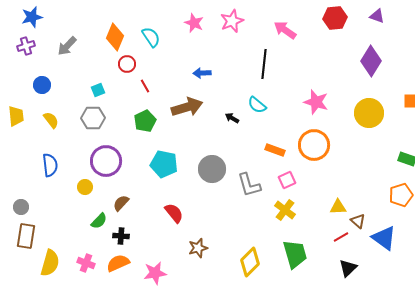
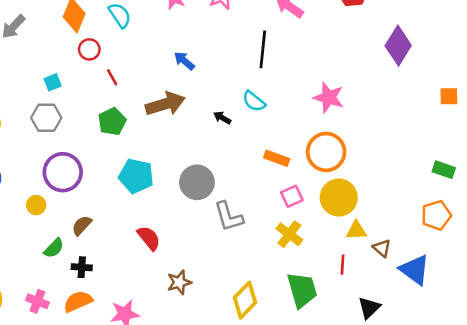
blue arrow: (202, 73) -> (184, 61), turned 42
yellow circle: (369, 113) -> (339, 198), moved
gray L-shape: (249, 185) -> (229, 217), moved
red line: (341, 237) -> (343, 265), moved, turned -56

